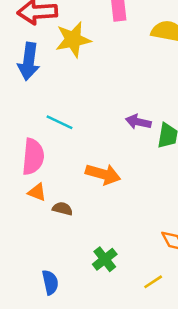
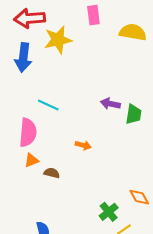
orange arrow: (103, 174) -> (83, 145), size x0.6
orange triangle: (37, 192) -> (31, 160), turned -42
green cross: (105, 259) -> (109, 212), moved

